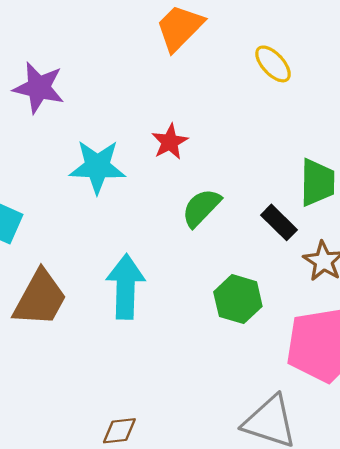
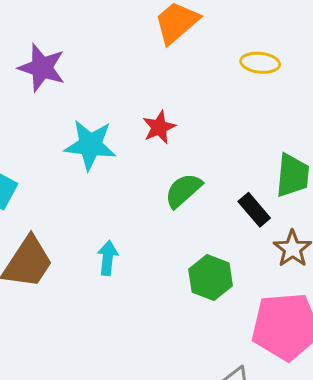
yellow ellipse: (273, 64) -> (260, 63), turned -45
cyan arrow: (126, 287) -> (108, 258), size x0.6

